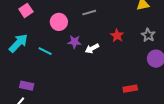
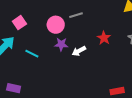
pink square: (26, 10) -> (19, 23), moved
pink circle: (59, 22) -> (56, 25), moved

